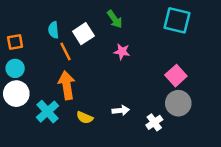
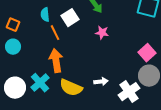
orange square: (15, 42) -> (13, 25), turned 32
white circle: (16, 94) -> (15, 88), moved
yellow semicircle: (85, 118) -> (71, 88), size x1.6
white cross: (154, 122) -> (129, 92), size x1.5

